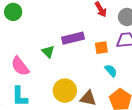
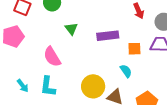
green triangle: (48, 52) -> (71, 29), moved
cyan semicircle: (111, 71) -> (126, 71), moved

